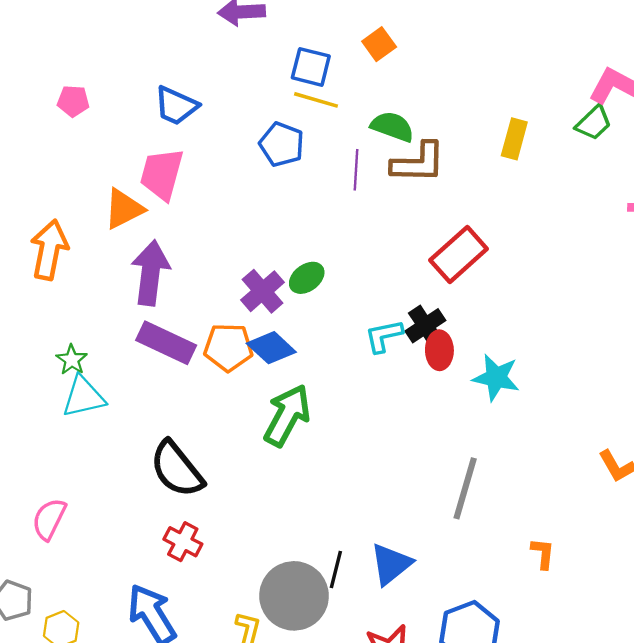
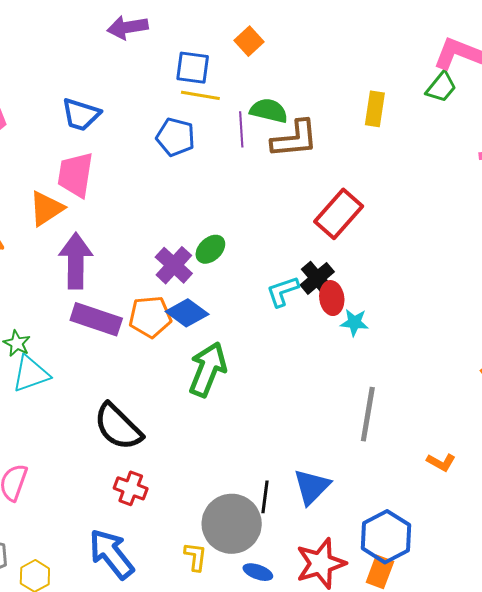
purple line: (356, 170) -> (241, 129), moved
cyan star: (496, 377) -> (354, 322), moved, size x0.7
orange L-shape: (543, 554) -> (441, 462), turned 120

